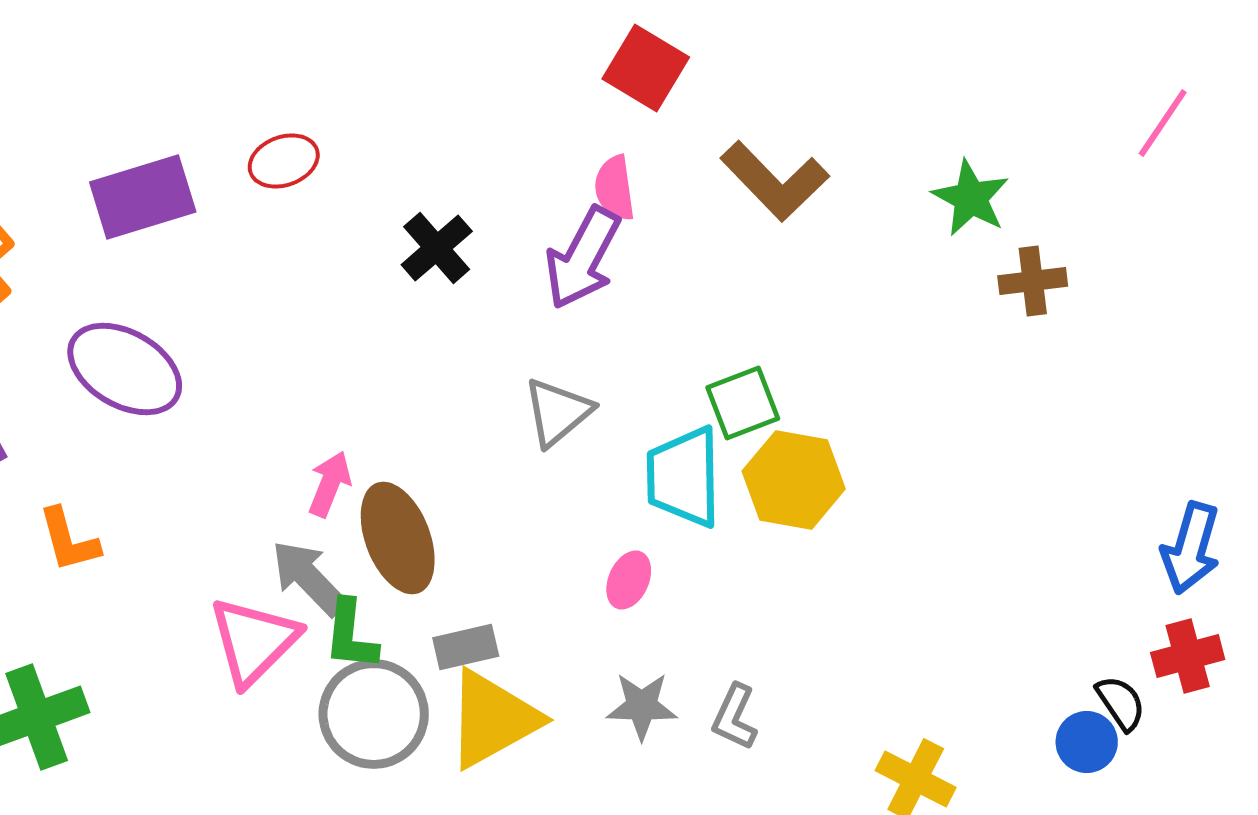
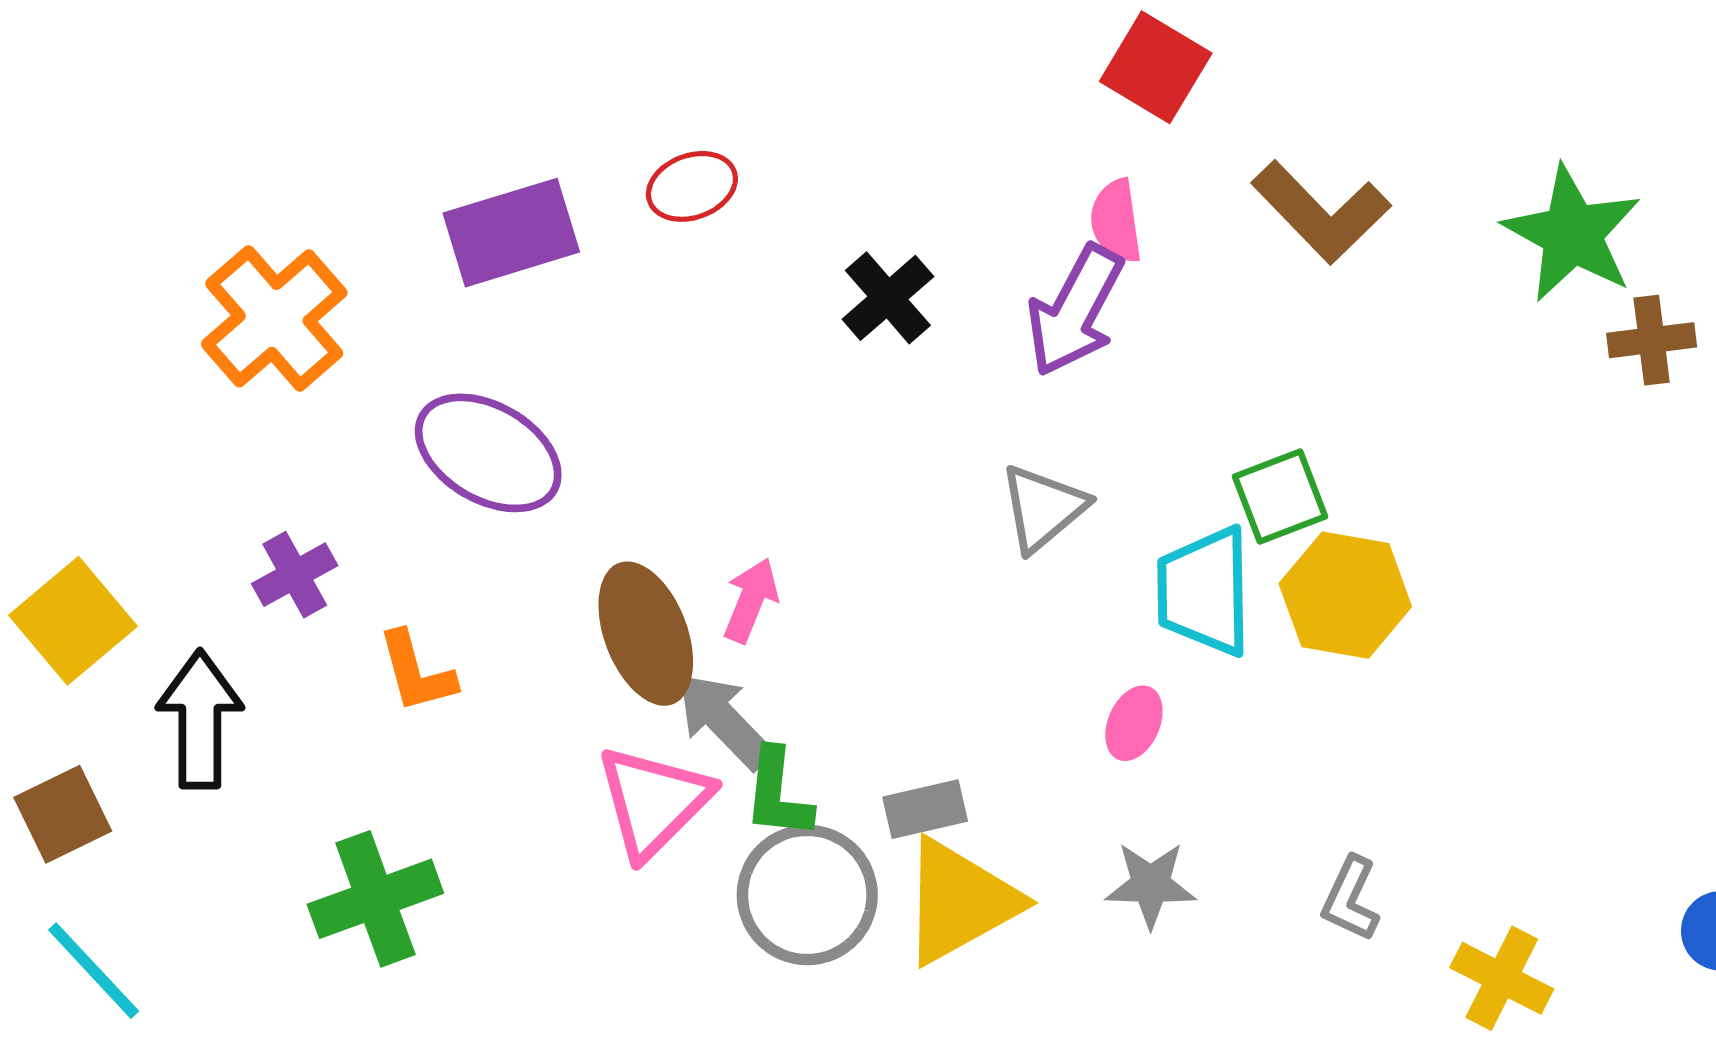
green star: (971, 198) -> (1572, 234), size x1.4
brown ellipse: (398, 538) -> (646, 634), moved
gray L-shape: (735, 717) -> (1350, 899), moved

